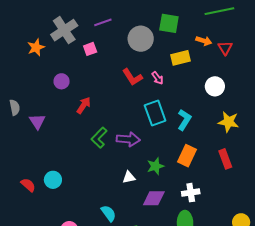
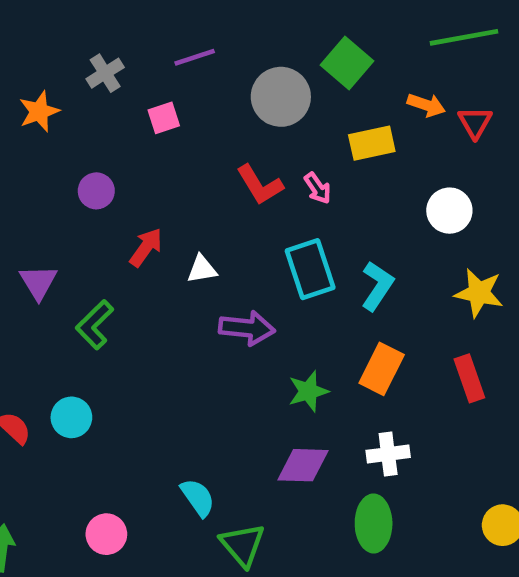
green square: (169, 23) -> (347, 63), turned 30
gray cross: (64, 30) -> (105, 73), size x0.6
green L-shape: (99, 138) -> (95, 325), moved
white triangle: (129, 177) -> (202, 269), moved

